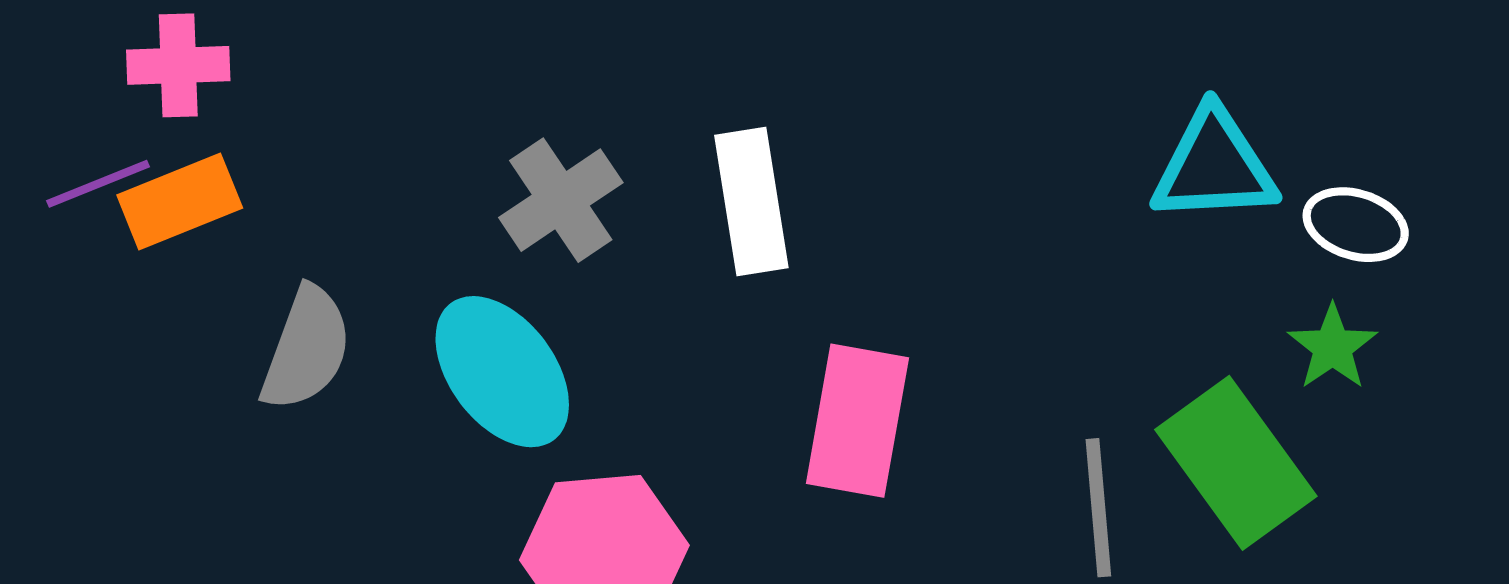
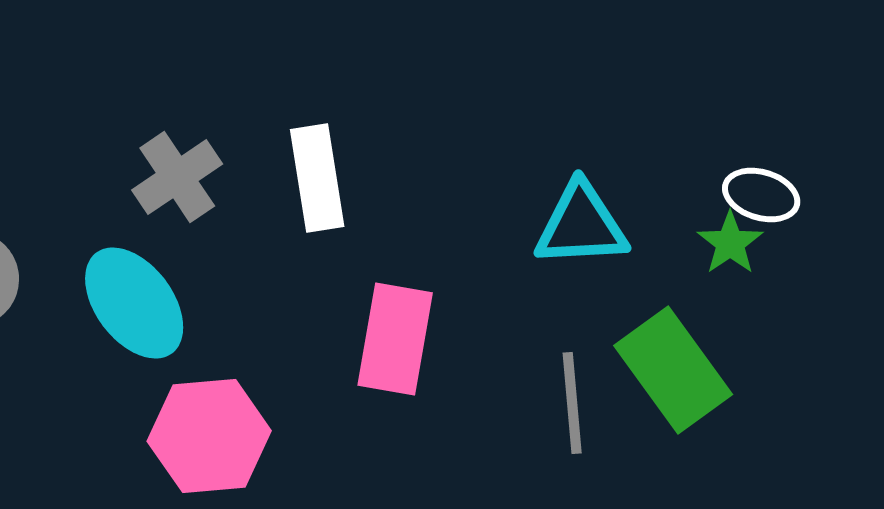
cyan triangle: (1214, 166) -> (581, 225), moved
green star: (1333, 347) -> (730, 243), moved

